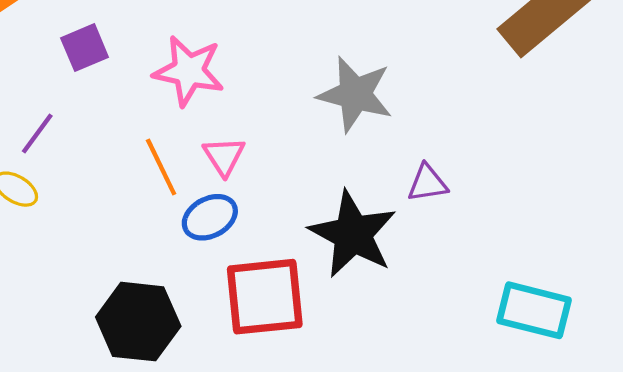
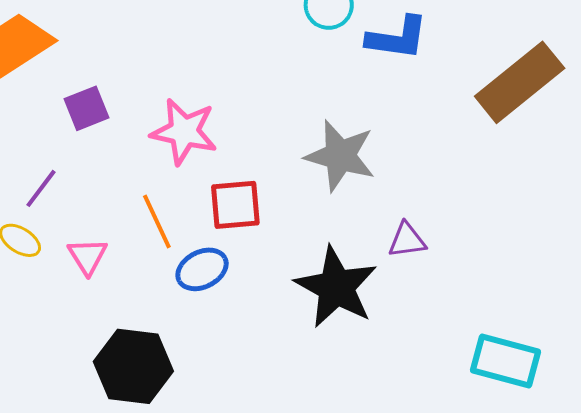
pink triangle: (224, 156) -> (88, 256), moved
red square: (265, 297) -> (235, 205), moved, size x0.7

